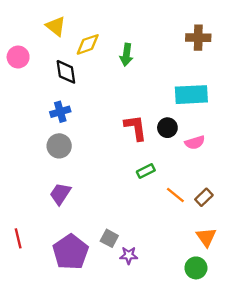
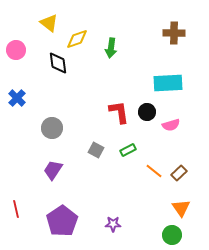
blue cross: (60, 112) -> (17, 98), moved, turned -30
gray square: (109, 238) -> (96, 150), moved

